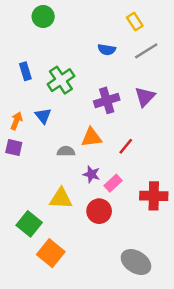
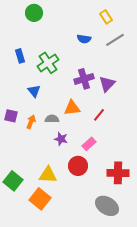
purple triangle: (145, 97) -> (107, 84), moved
orange arrow: (16, 121) -> (31, 122), moved
purple star: (91, 174) -> (61, 139), moved
red cross: (154, 196) -> (118, 173), moved
yellow triangle: (61, 198) -> (48, 175), moved
green square: (29, 224) -> (13, 181), moved

